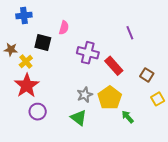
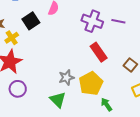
purple line: (130, 33) -> (118, 21), turned -64
black square: (43, 43) -> (31, 21), turned 36
purple cross: (88, 53) -> (92, 21), moved

